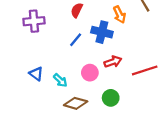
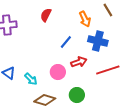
blue cross: (102, 32) -> (98, 41), moved
blue line: (76, 40) -> (66, 42), moved

